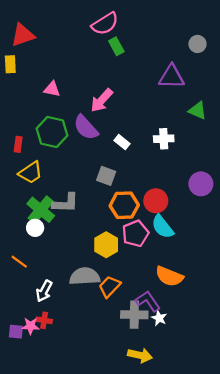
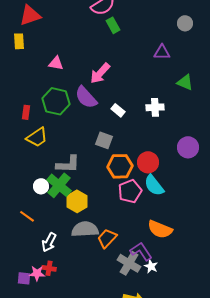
purple triangle: (172, 77) -> (162, 52), size x0.7
green cross: (41, 210) -> (59, 185), moved
yellow hexagon: (106, 245) -> (77, 201), moved
gray cross: (134, 315) -> (129, 263), turned 30

